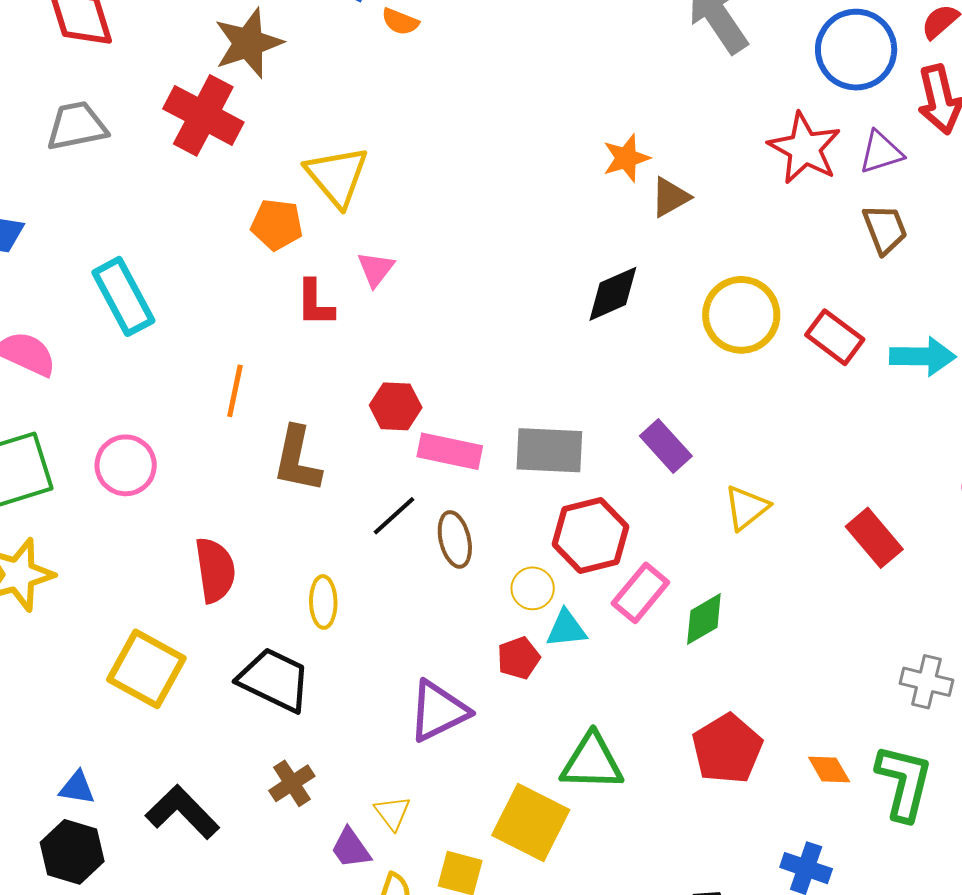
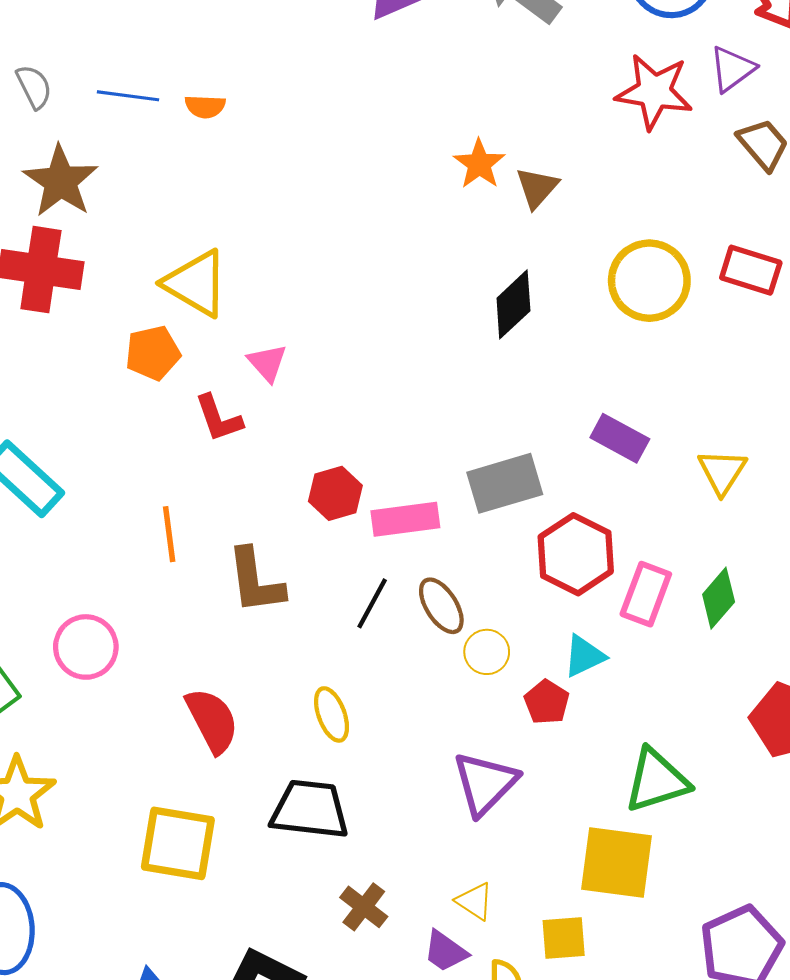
yellow circle: (533, 588) -> (487, 652), moved

